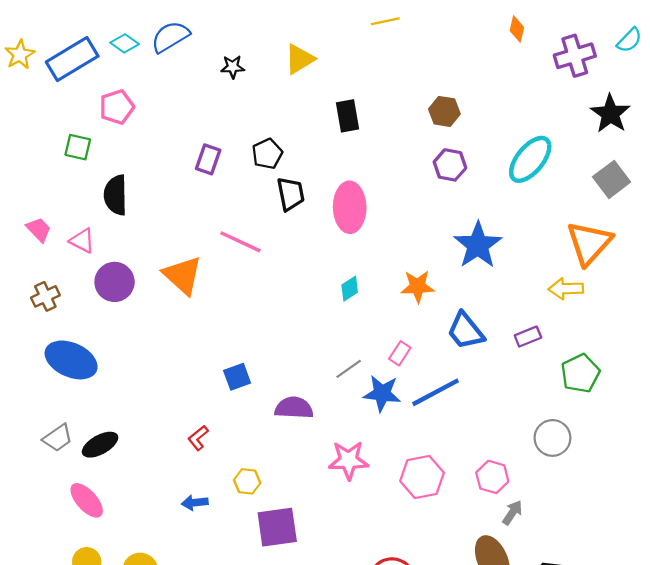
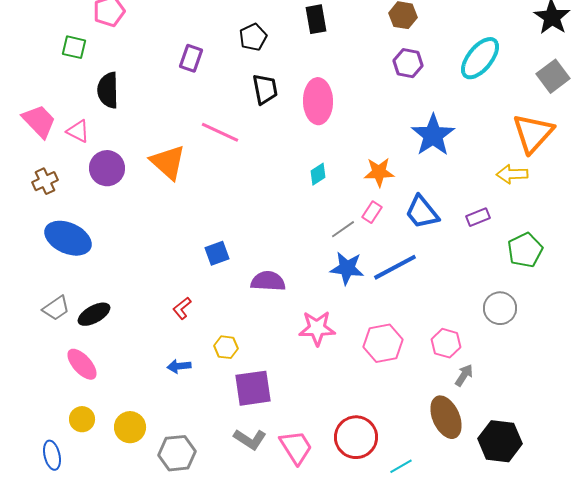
black pentagon: (267, 154) -> (253, 37), moved
pink trapezoid: (39, 230) -> (39, 121), size x1.5
pink rectangle: (400, 353) -> (372, 212), moved
gray line: (349, 369) -> (343, 229), moved

